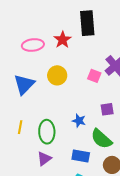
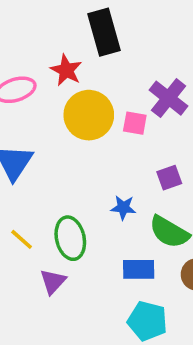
yellow circle: (57, 75) -> (89, 115), moved, size x1.4
yellow line: (20, 127) -> (22, 239), turned -48
purple triangle: (44, 159) -> (53, 282), moved

